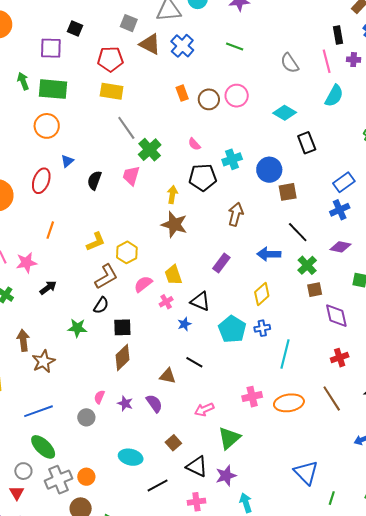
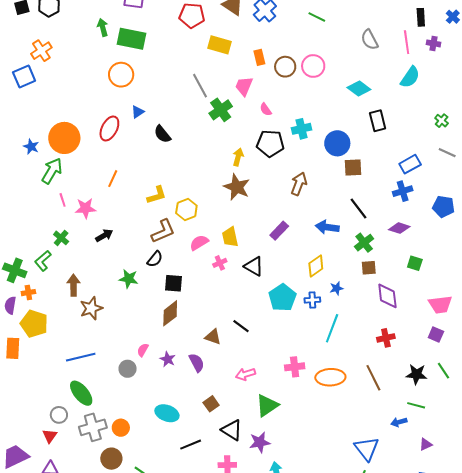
yellow rectangle: (112, 91) -> (219, 45), moved
pink trapezoid: (131, 176) -> (244, 86), moved
black semicircle: (94, 180) -> (162, 134), turned -66
blue star: (184, 324) -> (337, 288), moved
blue triangle: (306, 472) -> (367, 449), moved

